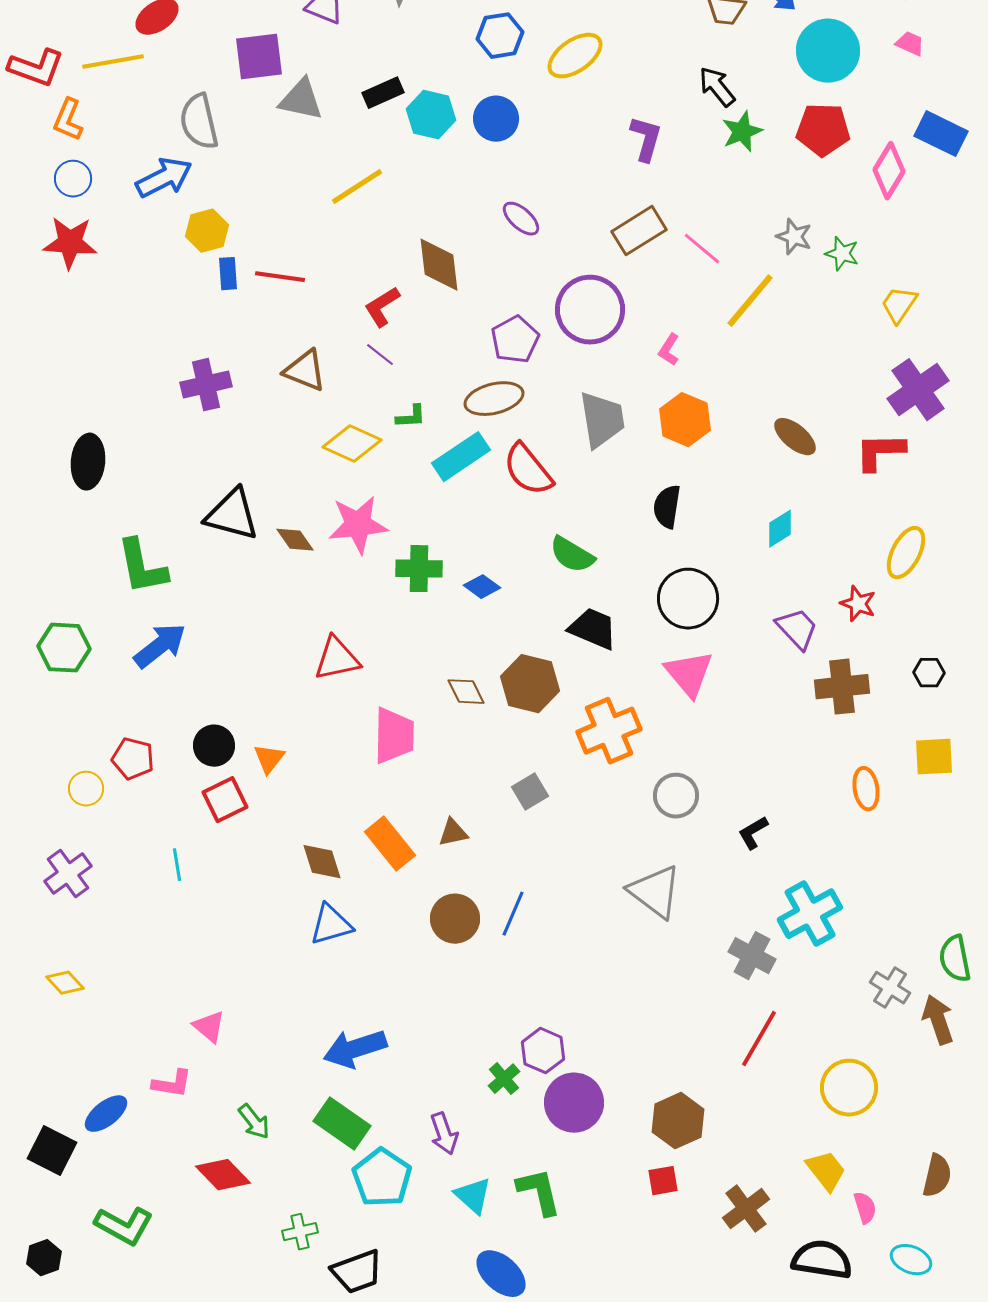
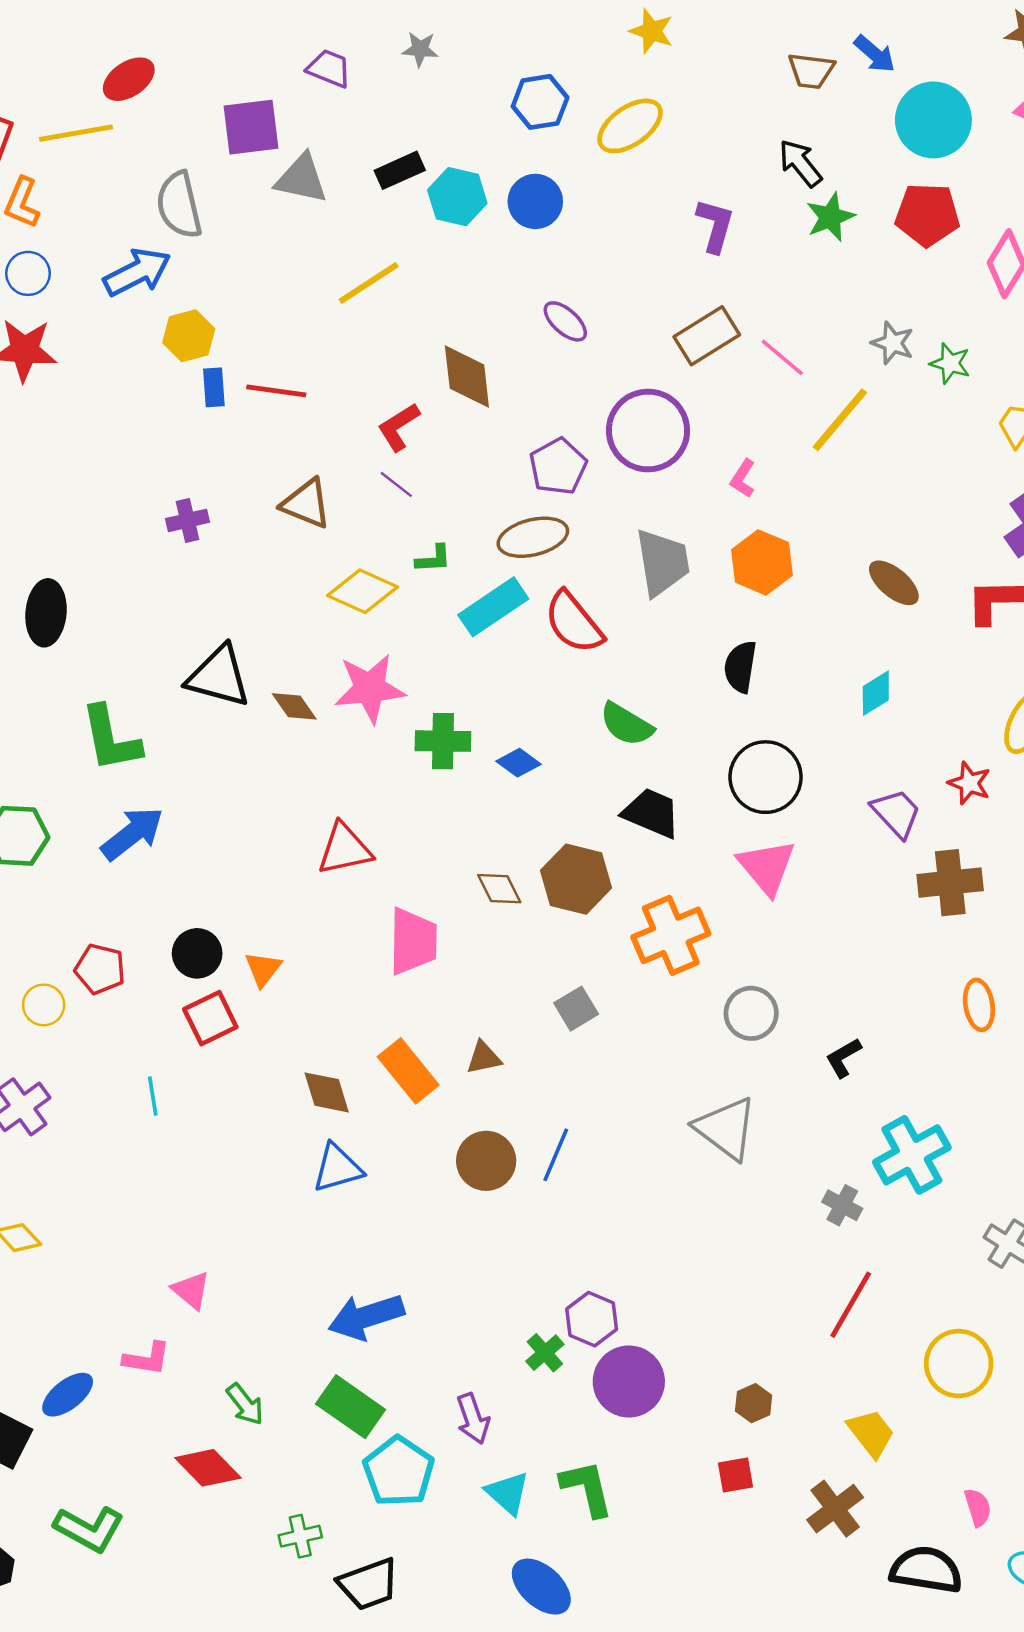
purple cross: (206, 385) -> (188, 520), size x0.7
gray cross: (752, 956) -> (842, 1205), size x0.7
brown hexagon: (678, 1121) -> (754, 1403), size x0.6
yellow trapezoid: (826, 1171) -> (871, 1433), moved

